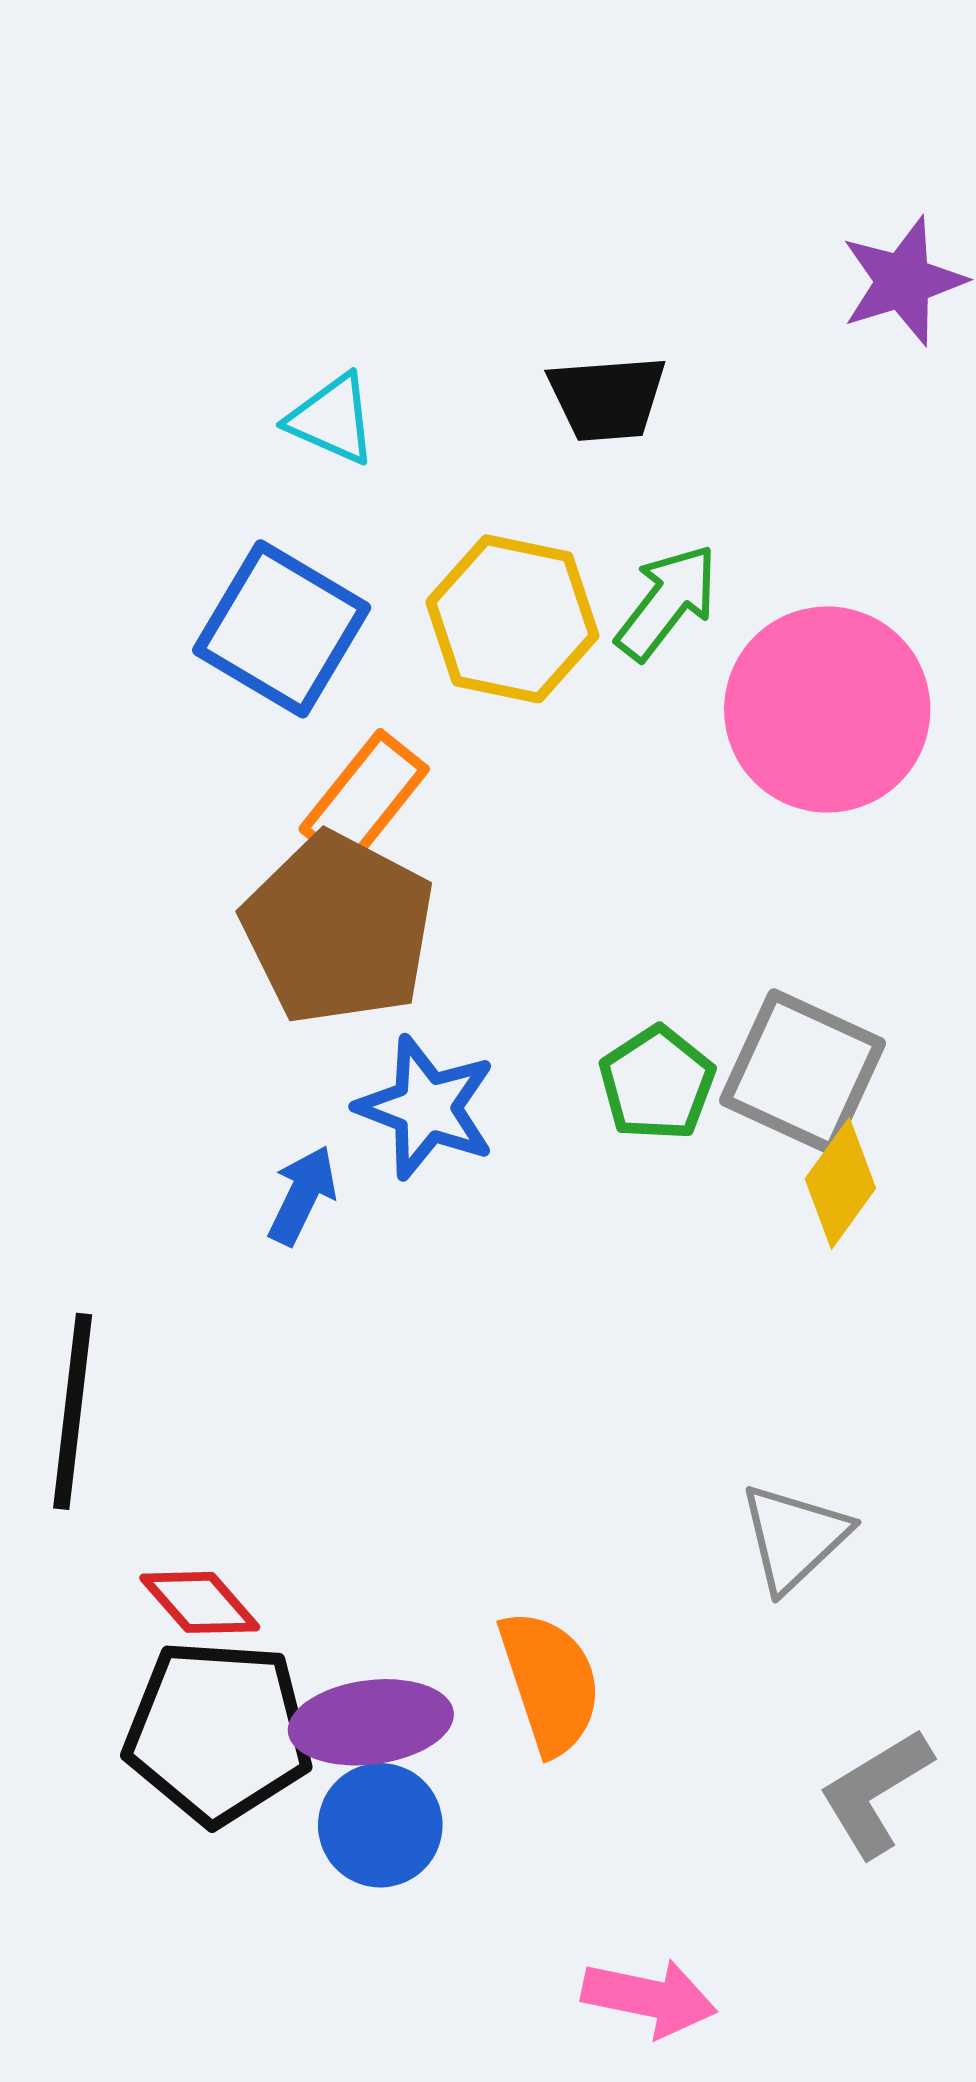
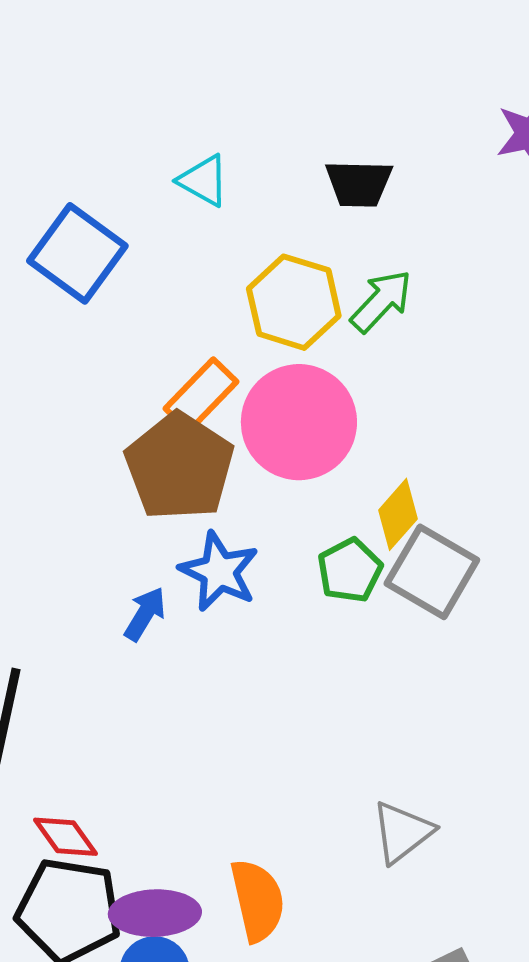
blue square: (282, 629) -> (77, 253), moved
pink circle: (827, 710) -> (299, 422), moved
yellow diamond: (840, 1184) -> (398, 514), moved

